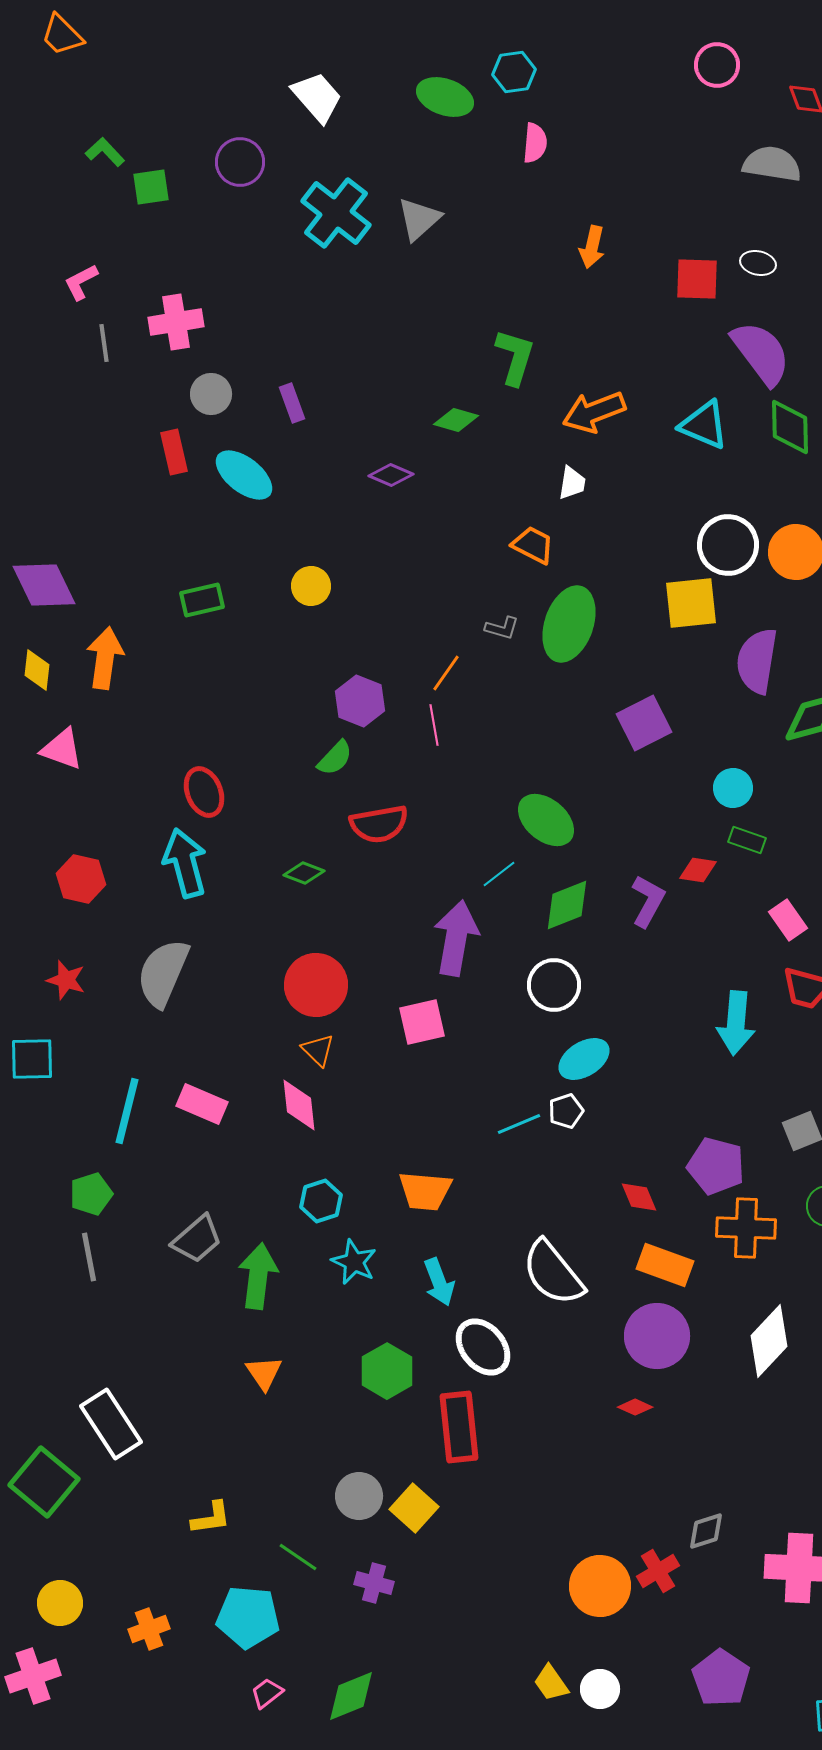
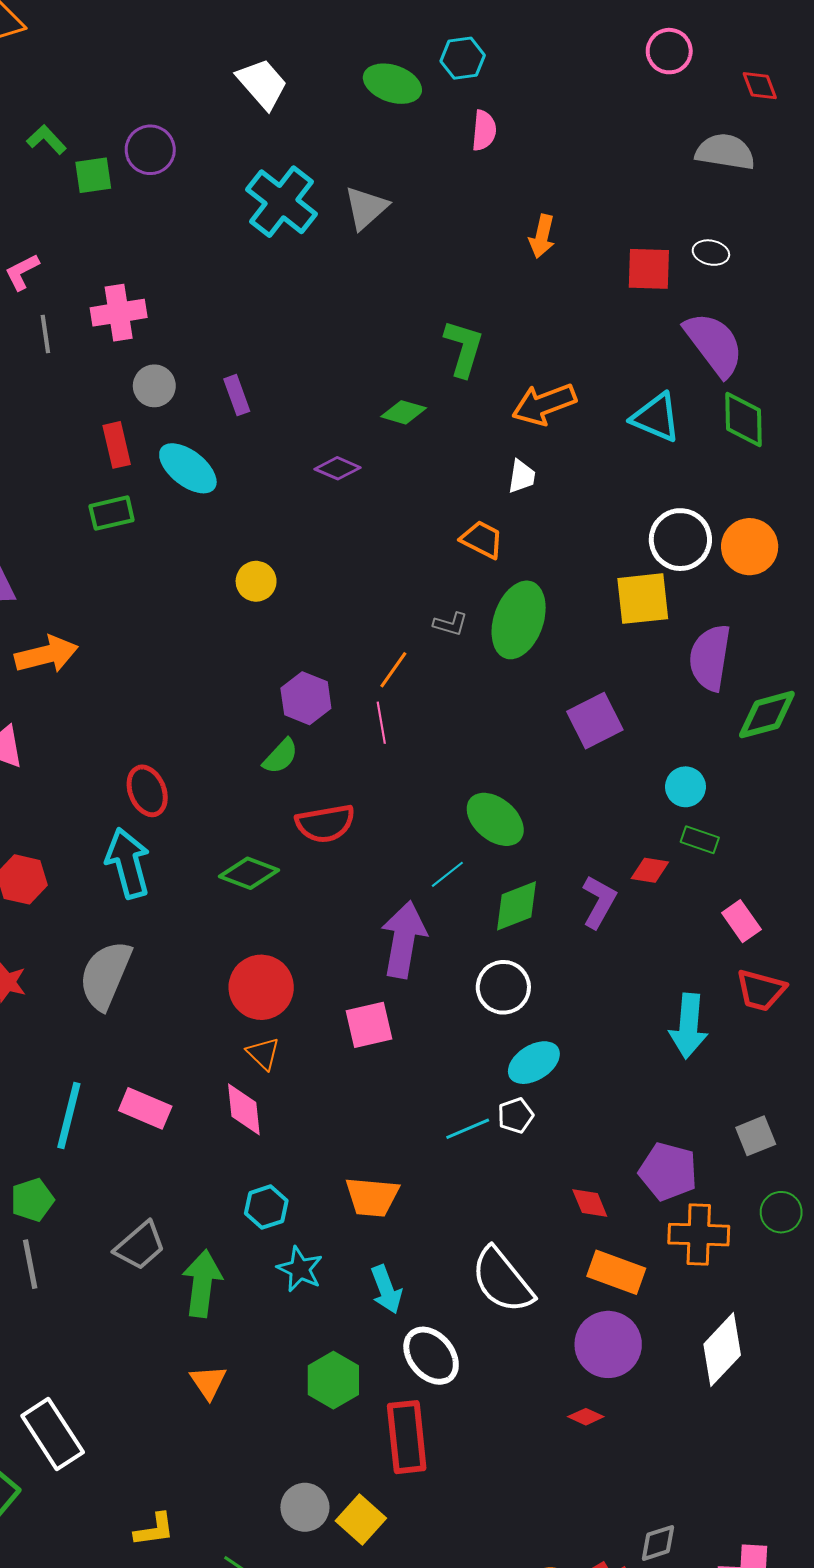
purple circle: (240, 162) -> (150, 150), moved
green rectangle: (202, 600) -> (112, 513), moved
orange arrow: (105, 658) -> (46, 655), turned 68
green diamond: (304, 873) -> (249, 873), size x1.4

